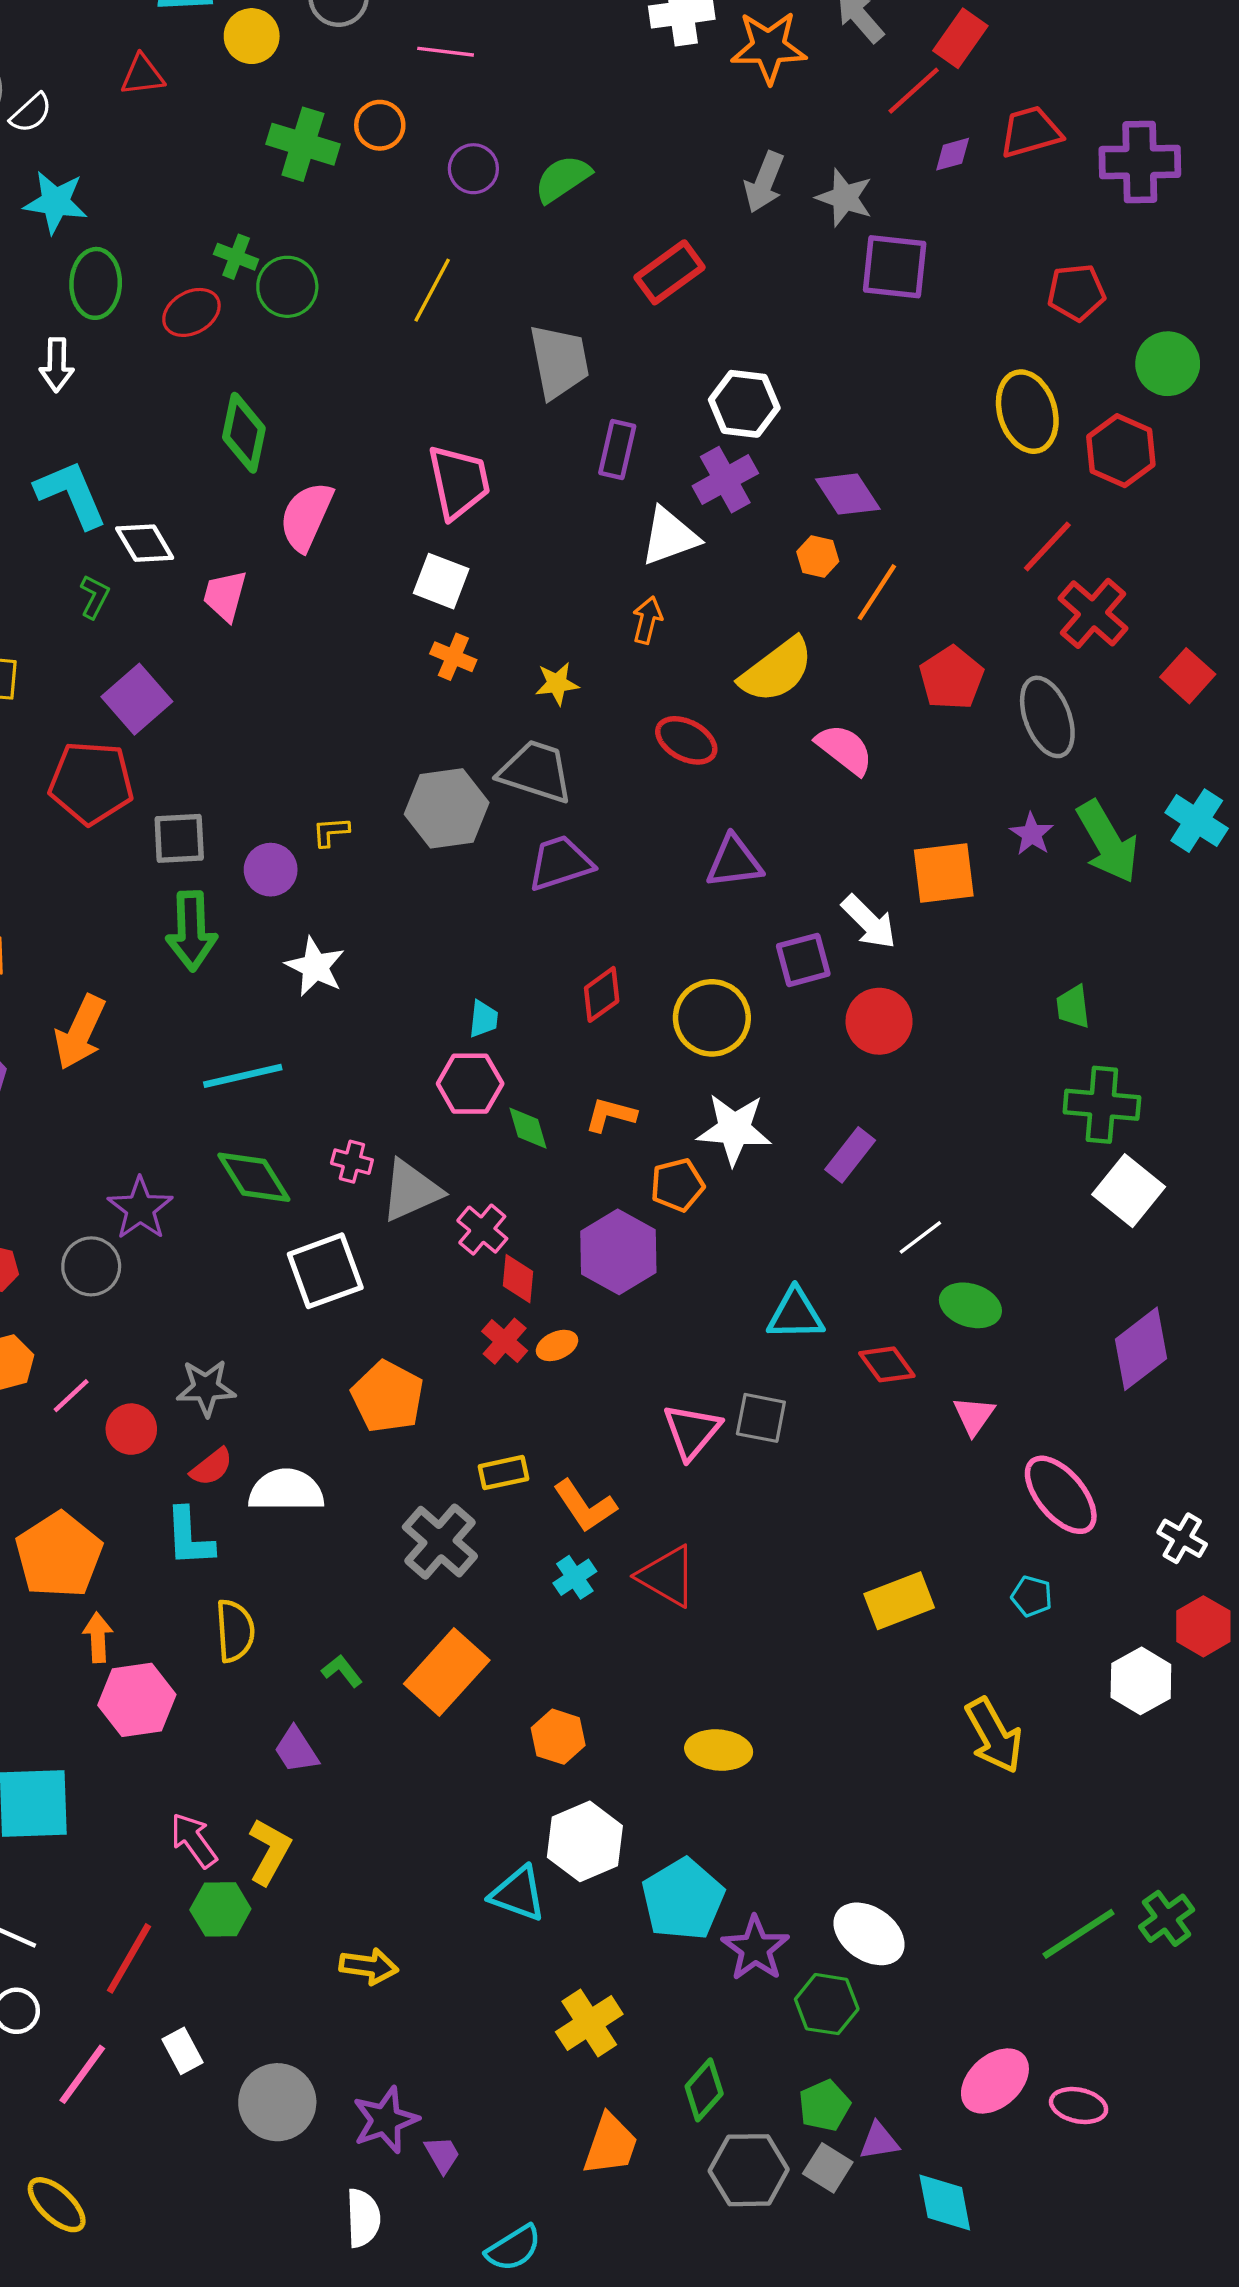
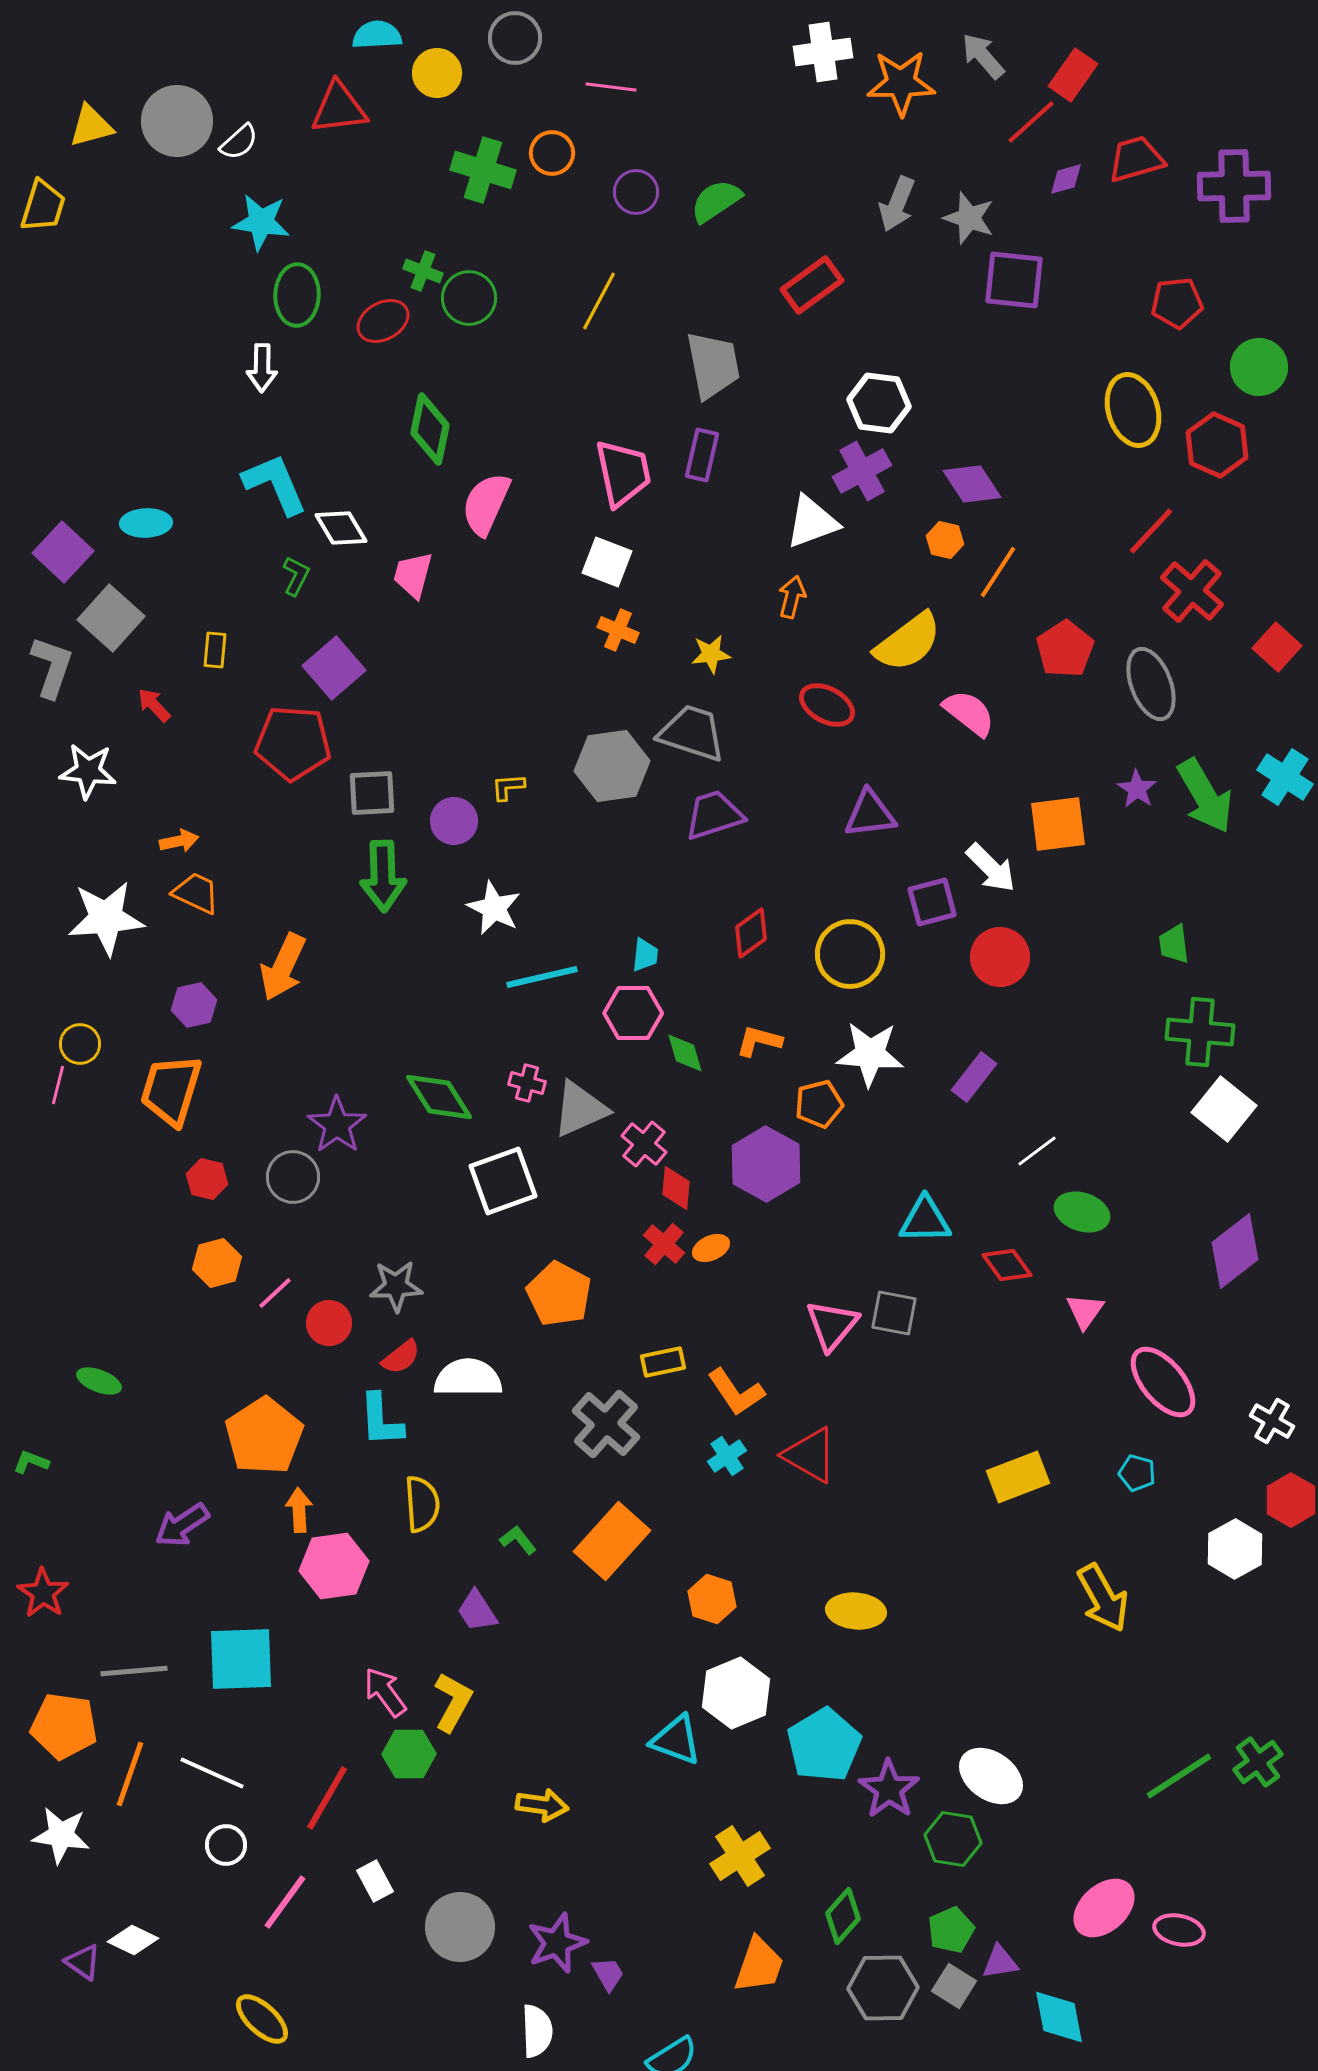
red triangle: (142, 75) -> (339, 108), size x1.4
purple rectangle: (617, 450) -> (702, 455), moved
cyan line: (243, 1076) -> (542, 977), moved

